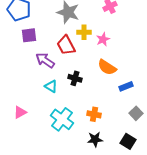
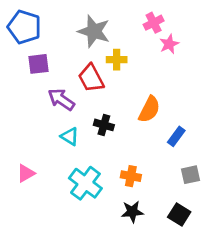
pink star: (103, 39) -> (169, 44), moved
orange semicircle: (107, 67) -> (149, 109), turned -96
blue rectangle: (126, 86) -> (176, 136), turned -32
gray square: (136, 113) -> (190, 175), turned 32

